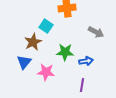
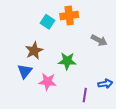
cyan square: (46, 26) -> (47, 22), moved
blue arrow: (86, 61) -> (105, 84), moved

